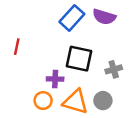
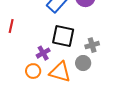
purple cross: (55, 79) -> (43, 53), turned -32
gray circle: (103, 101) -> (83, 63), moved

